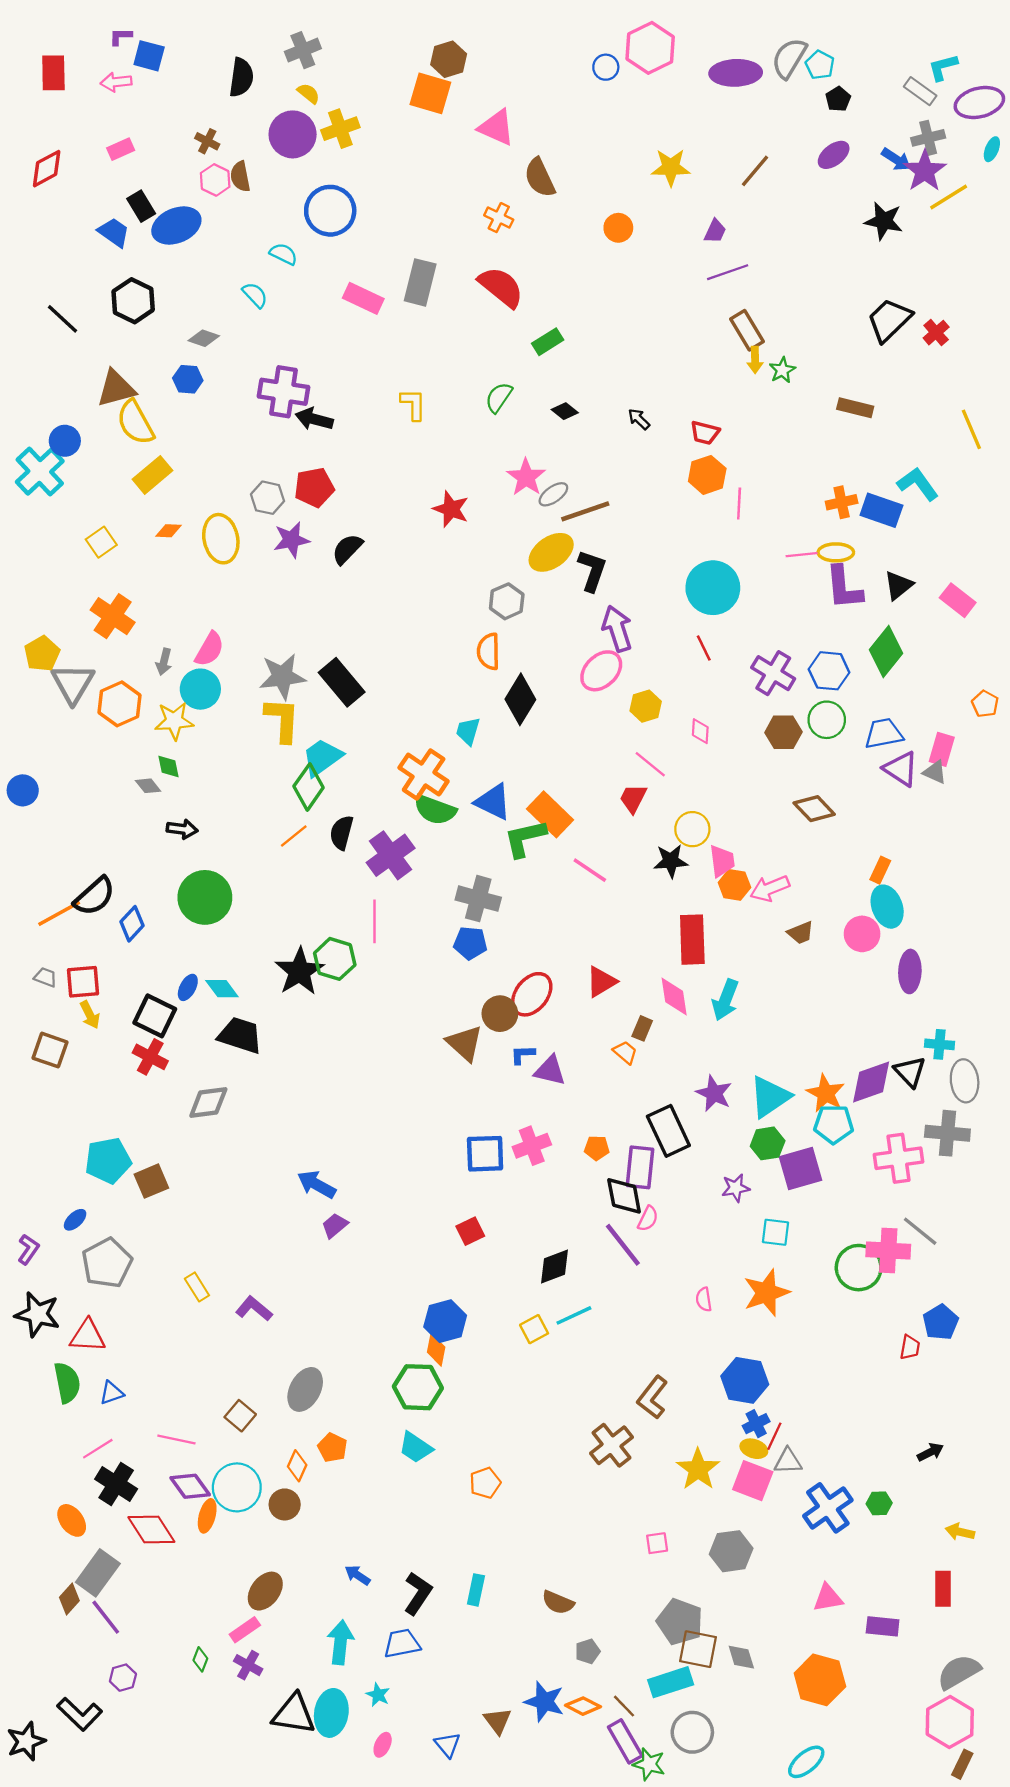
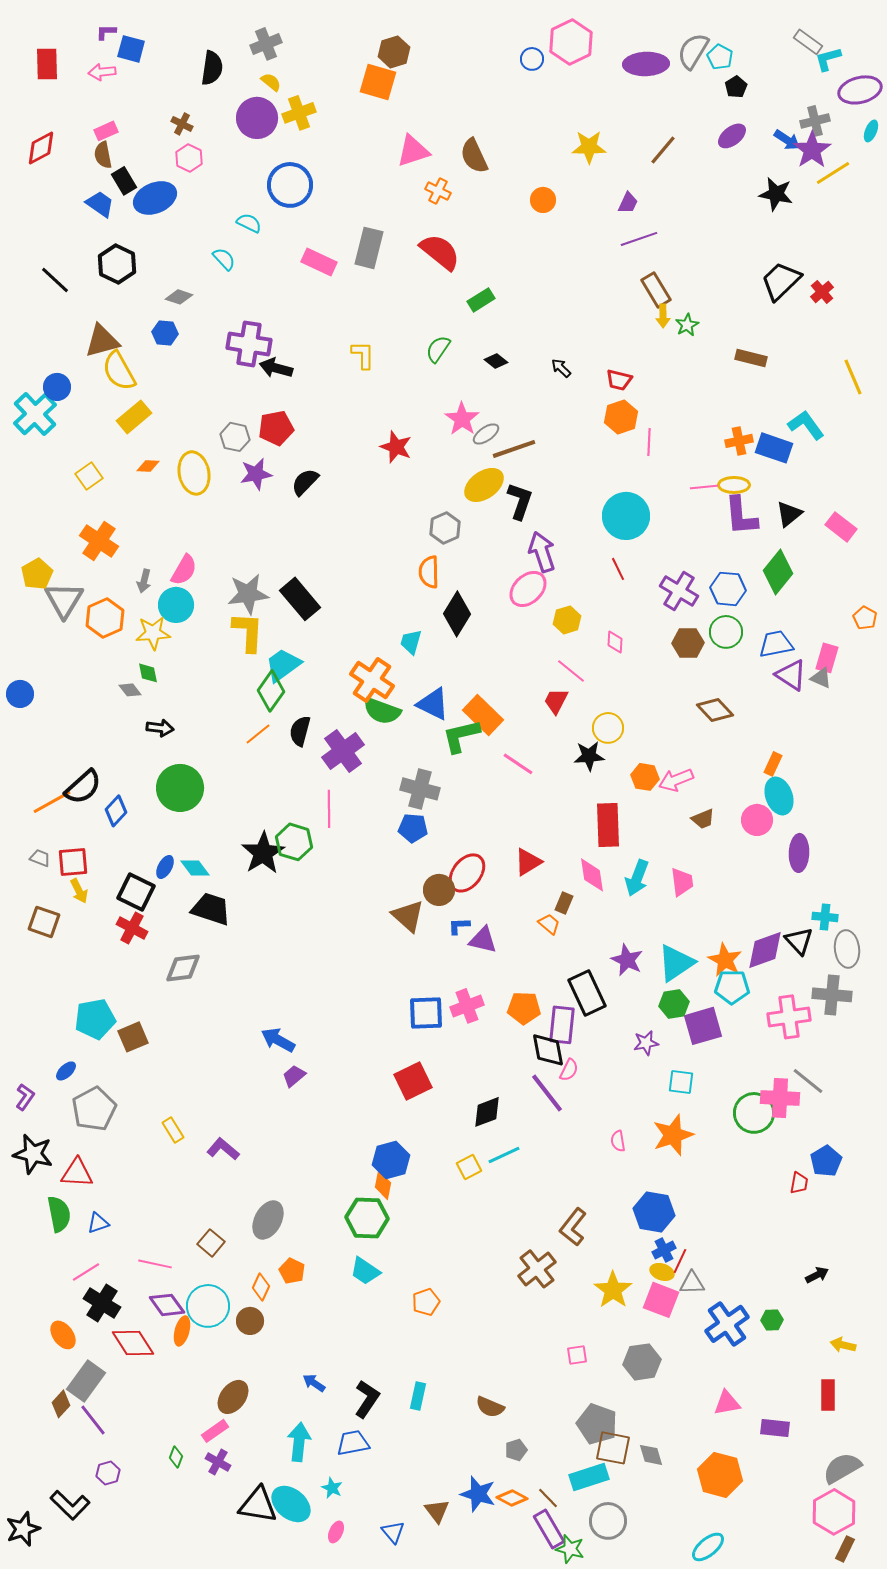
gray rectangle: (920, 91) -> (808, 42), moved
pink triangle: (496, 128) -> (413, 151), moved, turned -42
brown semicircle: (240, 177) -> (103, 155), moved
pink trapezoid: (722, 861) -> (682, 882), moved
orange pentagon: (597, 1148) -> (524, 1008), size x1.5
red square: (470, 1231) -> (413, 1081), size x1.5
cyan ellipse: (331, 1713) -> (291, 1504), turned -60

